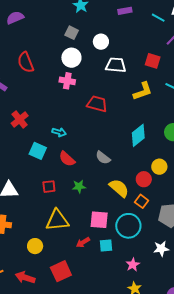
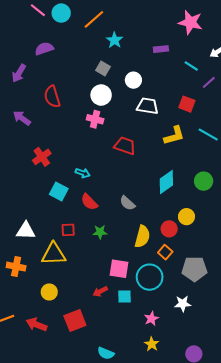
cyan line: (158, 18) -> (191, 66), moved
yellow semicircle: (119, 188) -> (142, 237), turned 60
yellow triangle: (57, 220) -> (54, 254), moved

